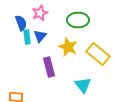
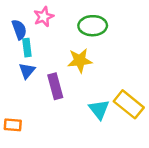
blue triangle: (40, 36) -> (27, 71), moved
yellow star: (68, 47) -> (80, 60), turned -30
yellow rectangle: (98, 54) -> (129, 104), moved

